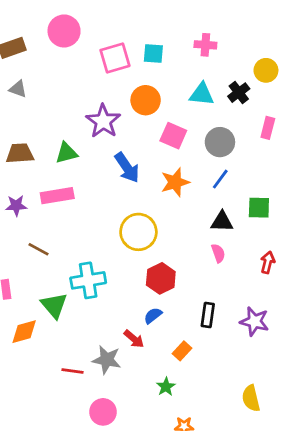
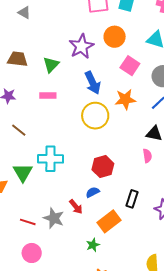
green triangle: (66, 153) -> (51, 65), turned -42
pink rectangle: (57, 196) -> (48, 96), moved, size x0.7
yellow circle: (138, 232) -> (95, 116), moved
orange rectangle: (182, 351) -> (109, 221), size x1.6
pink circle: (103, 412) -> (32, 253), moved

